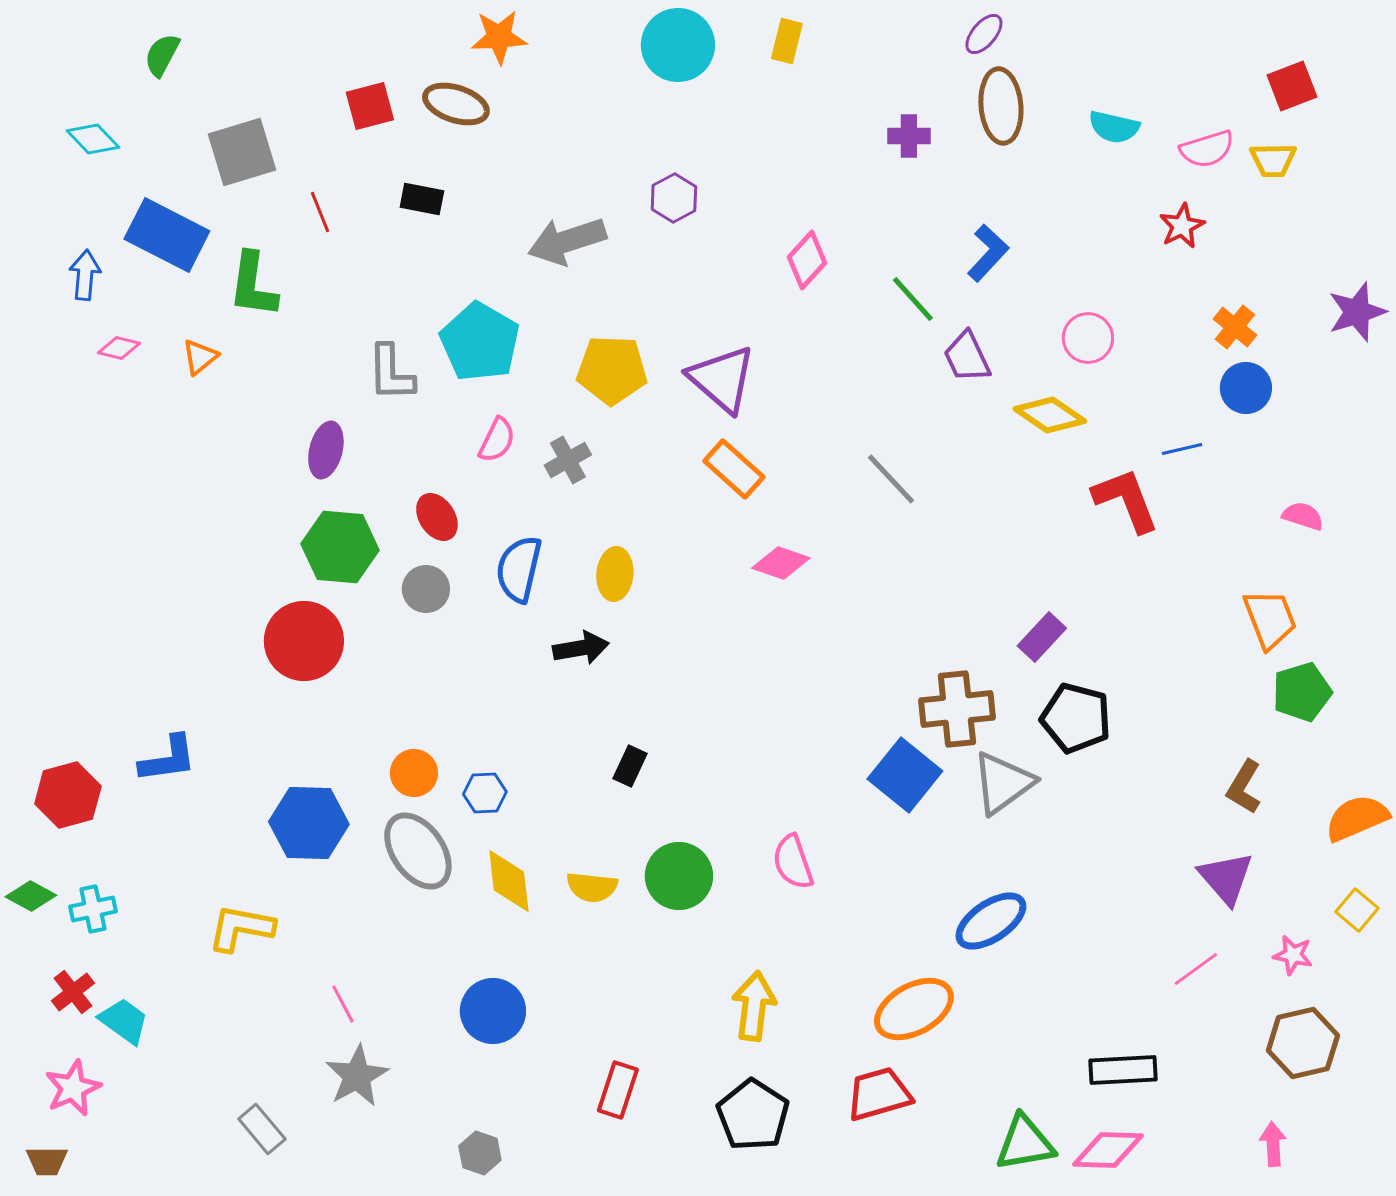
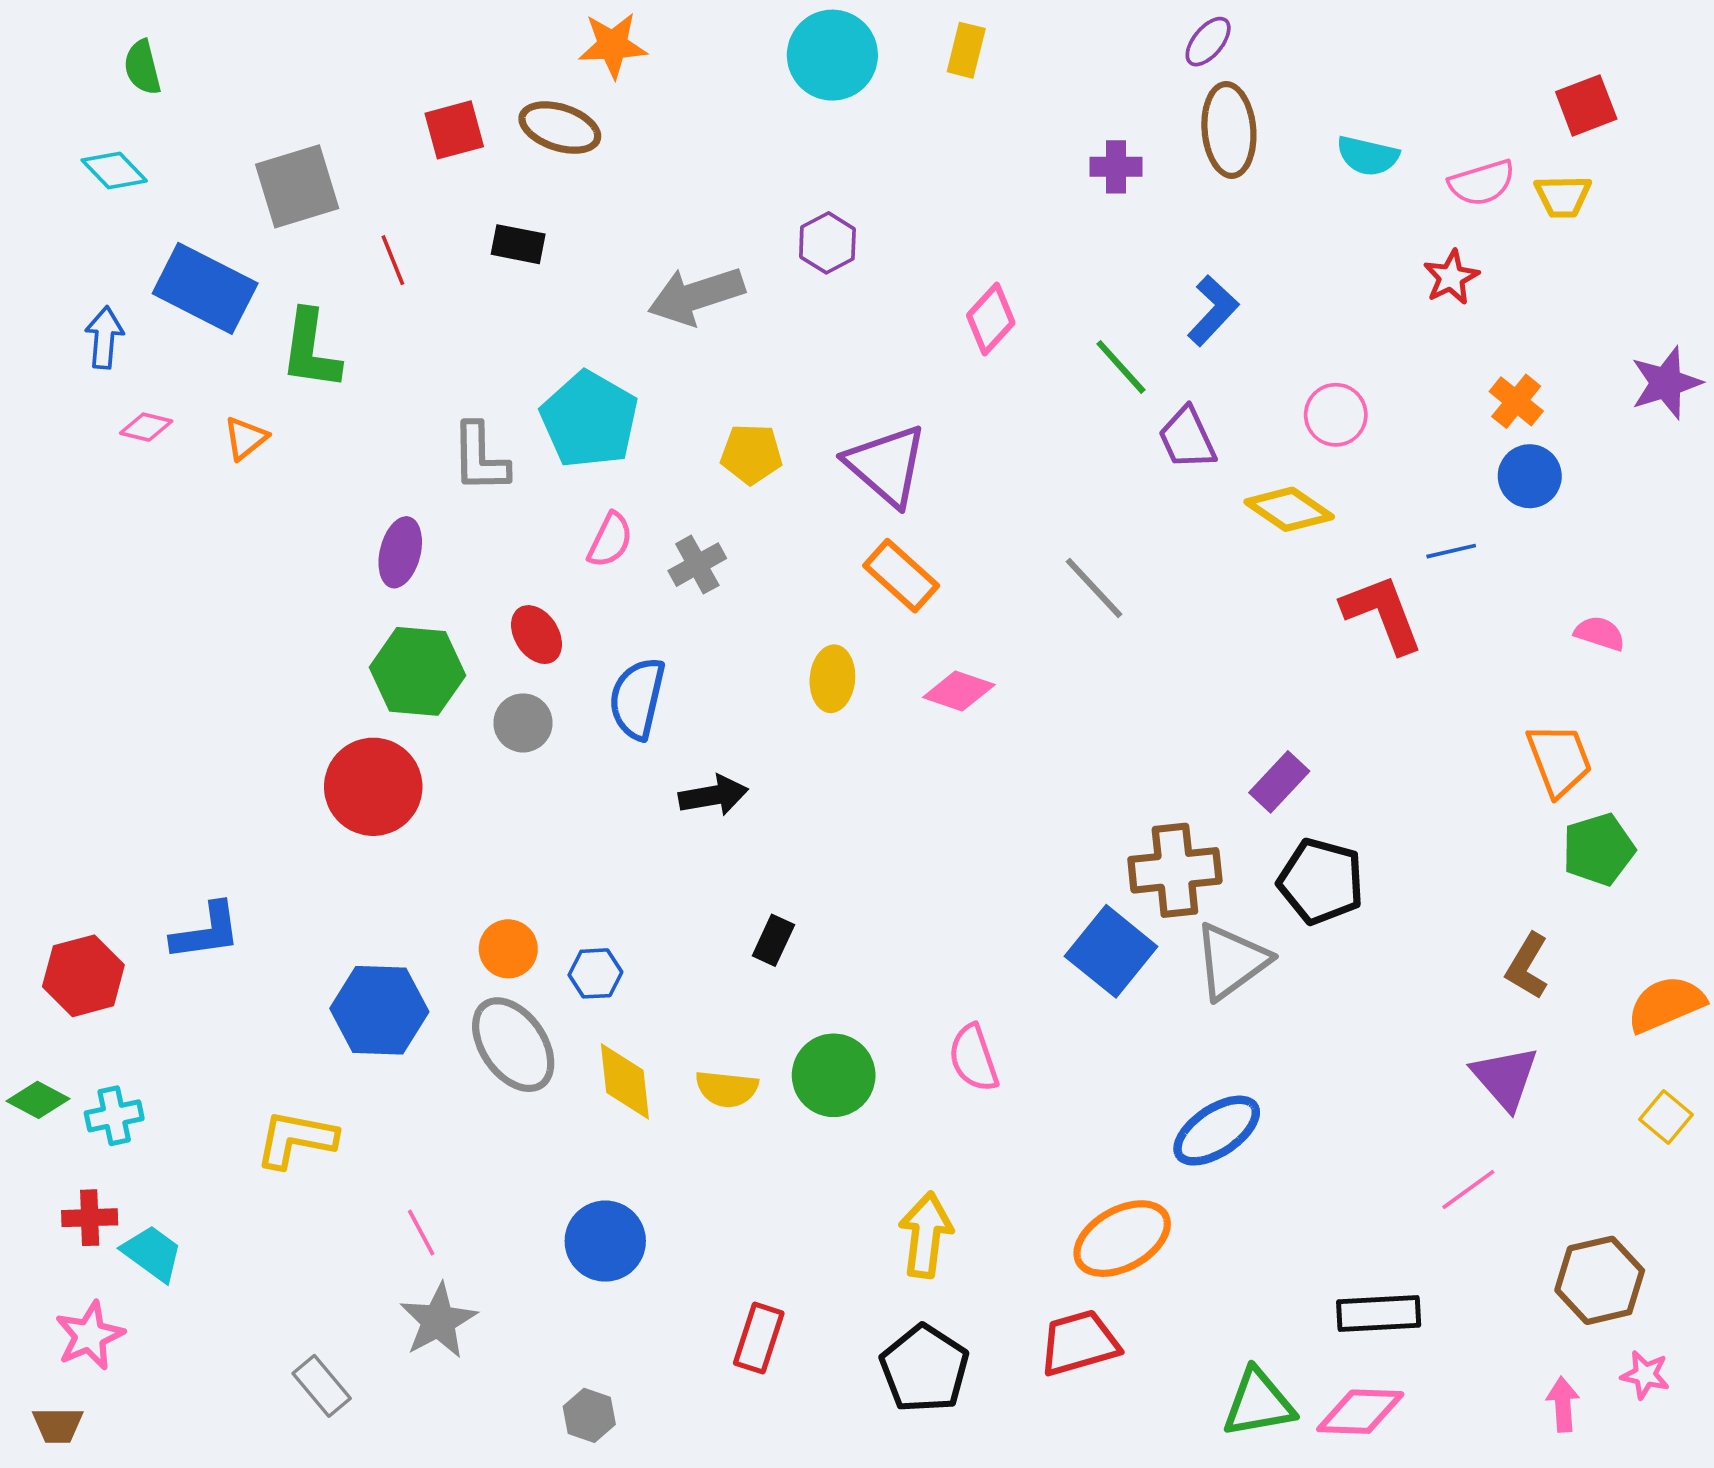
green semicircle: (162, 55) -> (142, 67), moved, turned -42
yellow pentagon: (612, 370) -> (751, 454), size x0.7
yellow ellipse: (615, 574) -> (832, 679), moved
pink star: (1293, 955) -> (1645, 1375), moved
red cross: (73, 992) -> (90, 1218), turned 36

